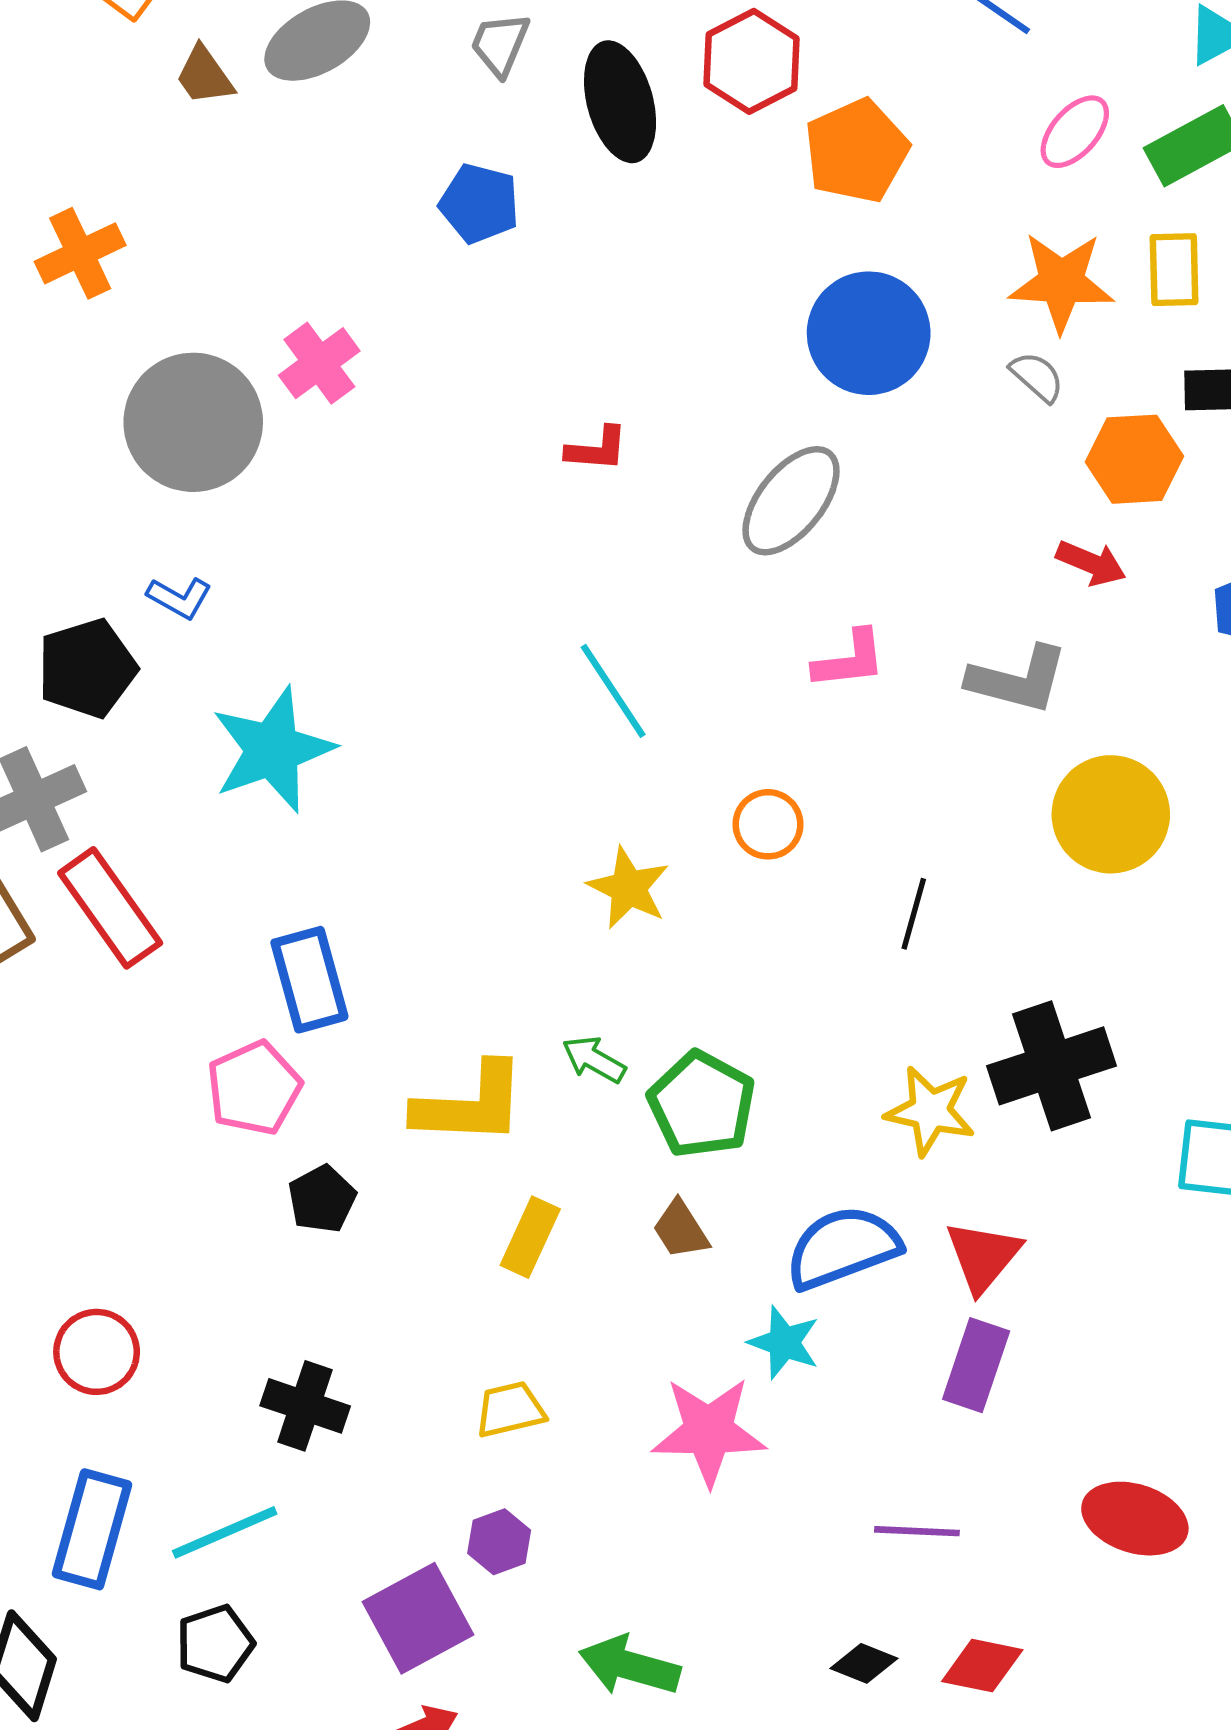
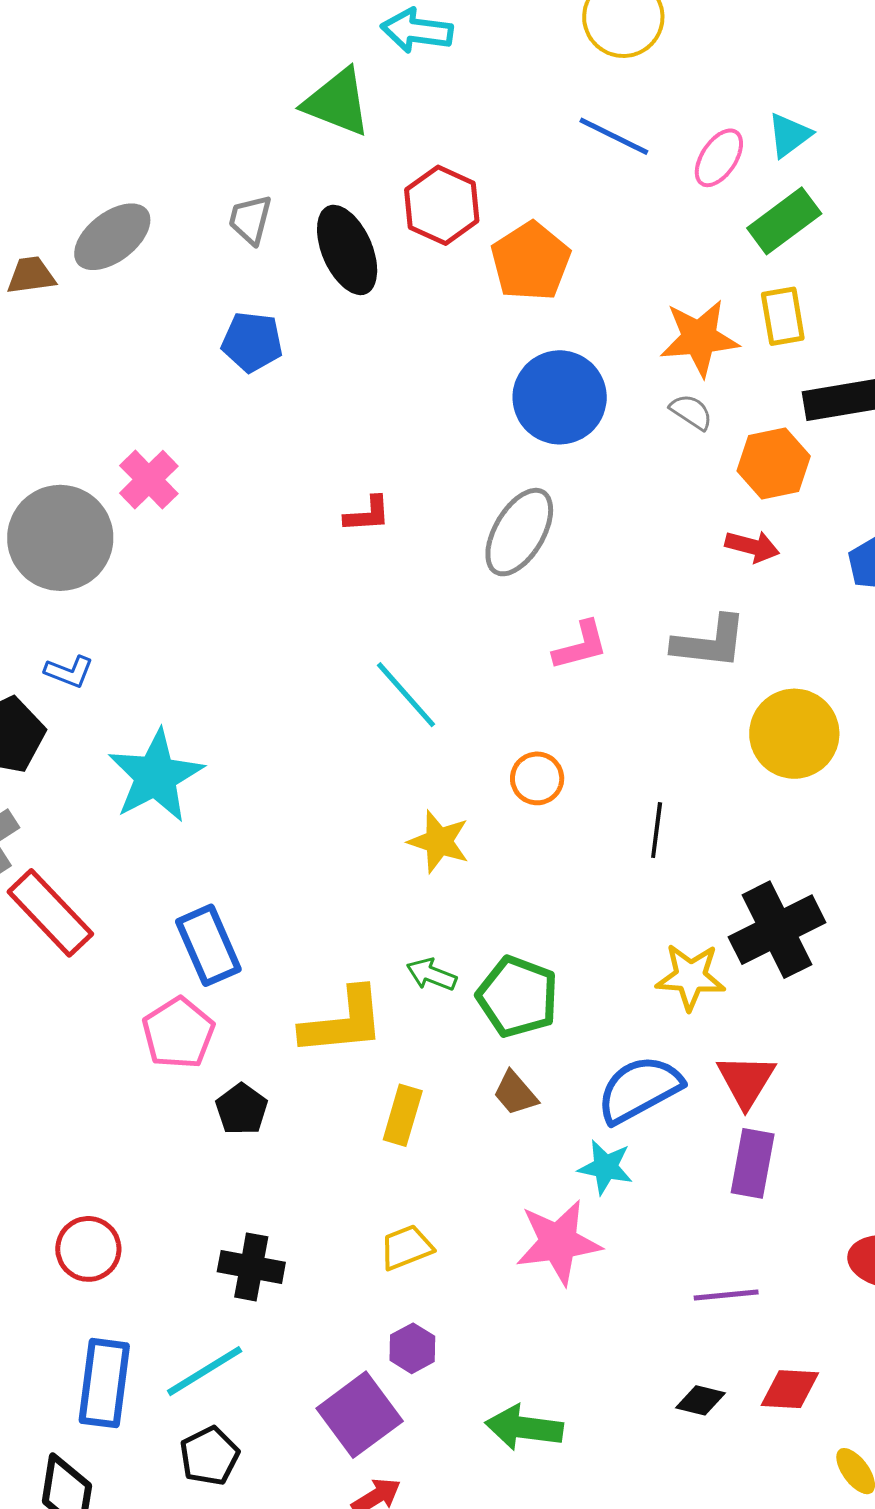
brown trapezoid: (204, 76) -> (31, 275), turned 126
pink ellipse: (1075, 132) -> (719, 158), moved

